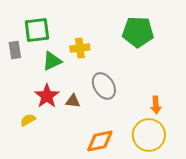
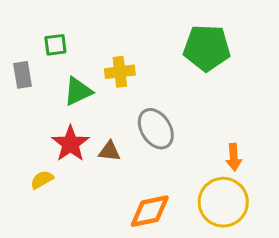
green square: (37, 30) -> (55, 45), size x0.6

